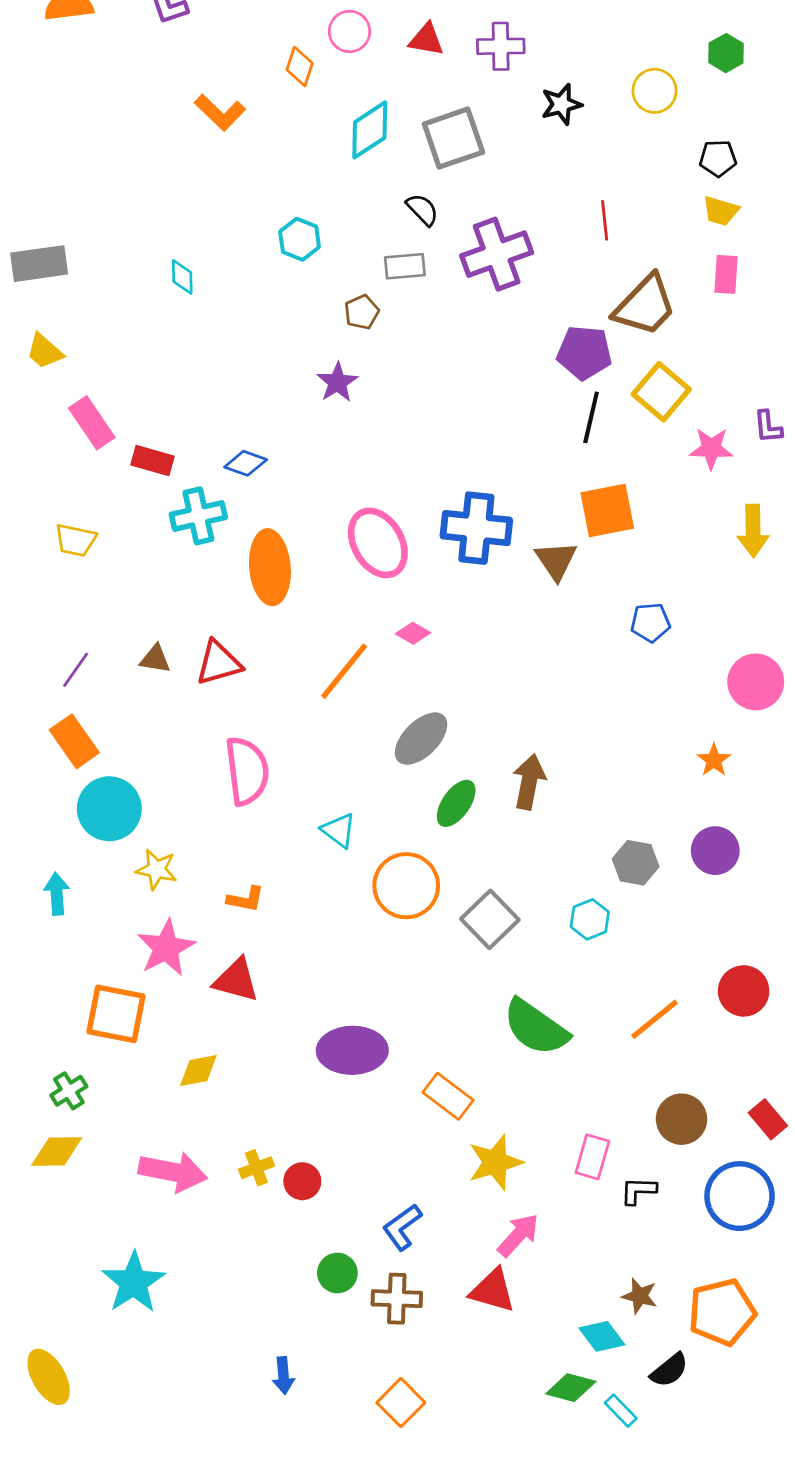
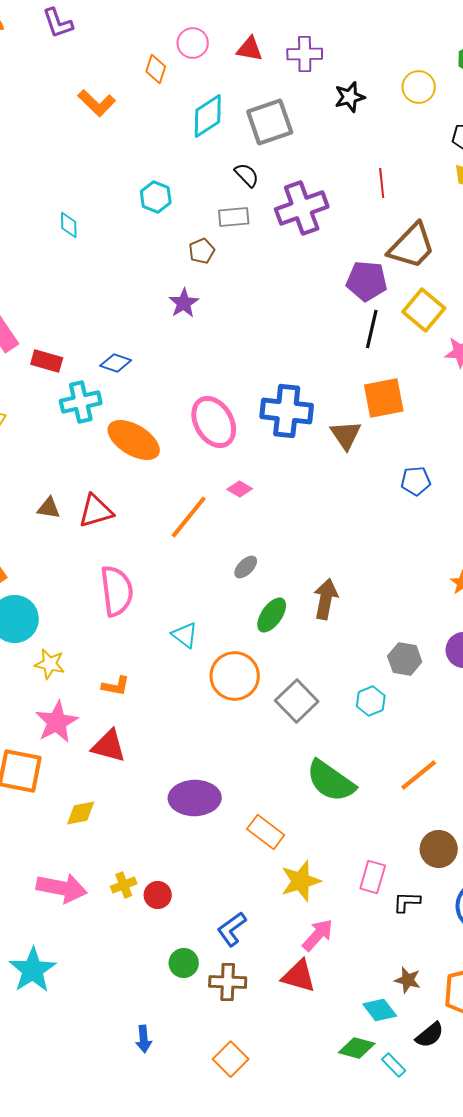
orange ellipse: (270, 567) -> (134, 440), turned -54
gray ellipse: (421, 739) -> (246, 567), size x0.6

